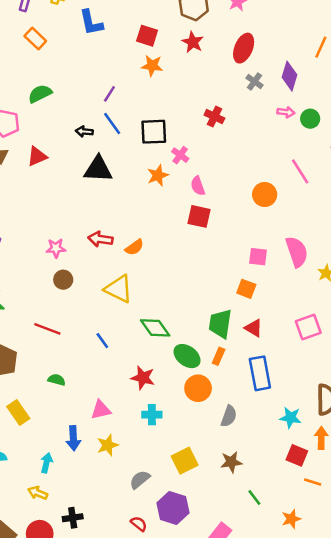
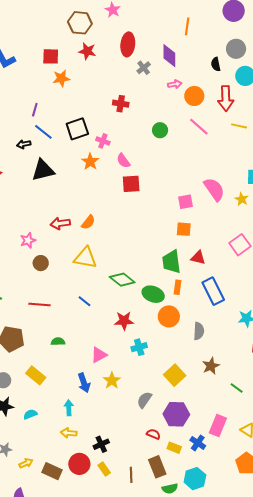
gray cross: (254, 82) -> (144, 68), turned 32
green circle: (310, 119) -> (160, 130), moved
orange circle: (265, 195) -> (194, 96), moved

